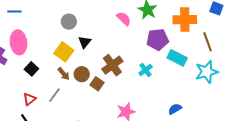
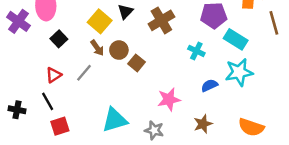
brown cross: (112, 65) -> (161, 20), moved
cyan cross: (146, 70) -> (196, 51), turned -32
cyan star: (207, 72) -> (239, 72), moved
blue semicircle: (175, 109) -> (209, 85), moved

